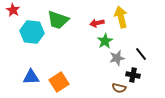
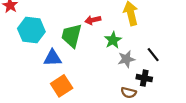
green trapezoid: (58, 20) -> (72, 36), moved, turned 85
red arrow: (97, 23) -> (93, 20), moved
blue triangle: (31, 77) -> (53, 58), moved

